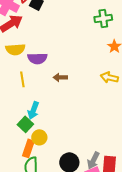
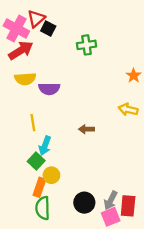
green cross: (103, 18) -> (87, 45), moved
brown arrow: (60, 77) -> (87, 129), moved
yellow line: (22, 79) -> (33, 123), moved

